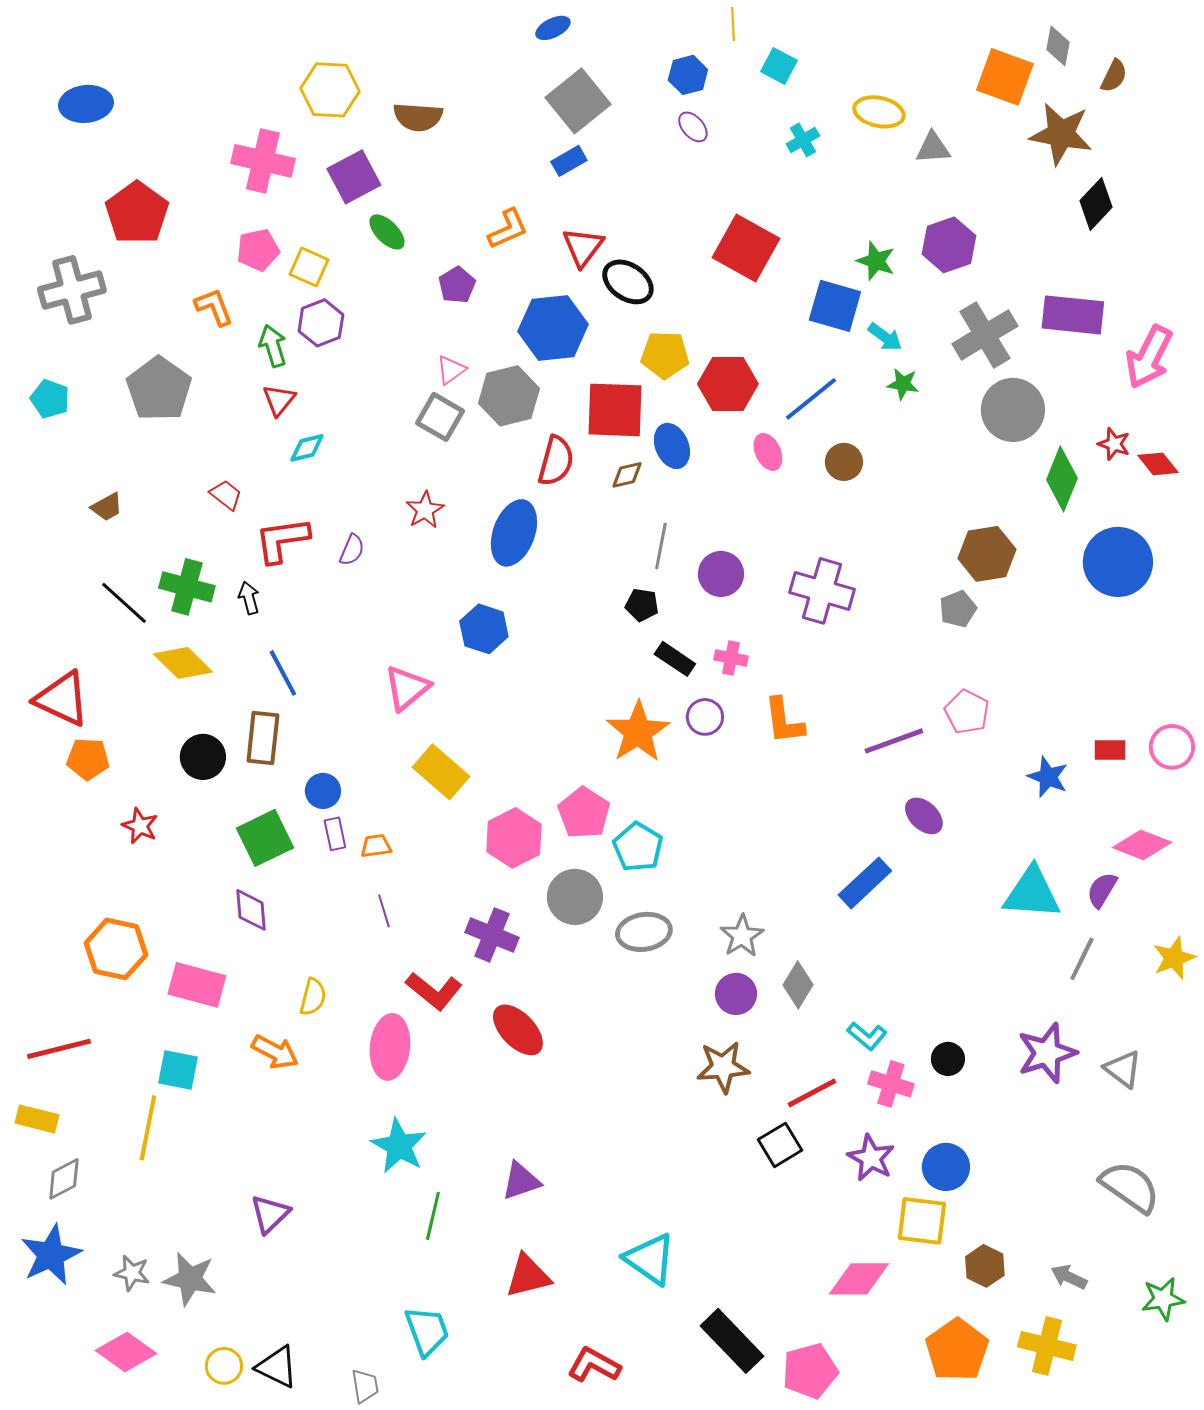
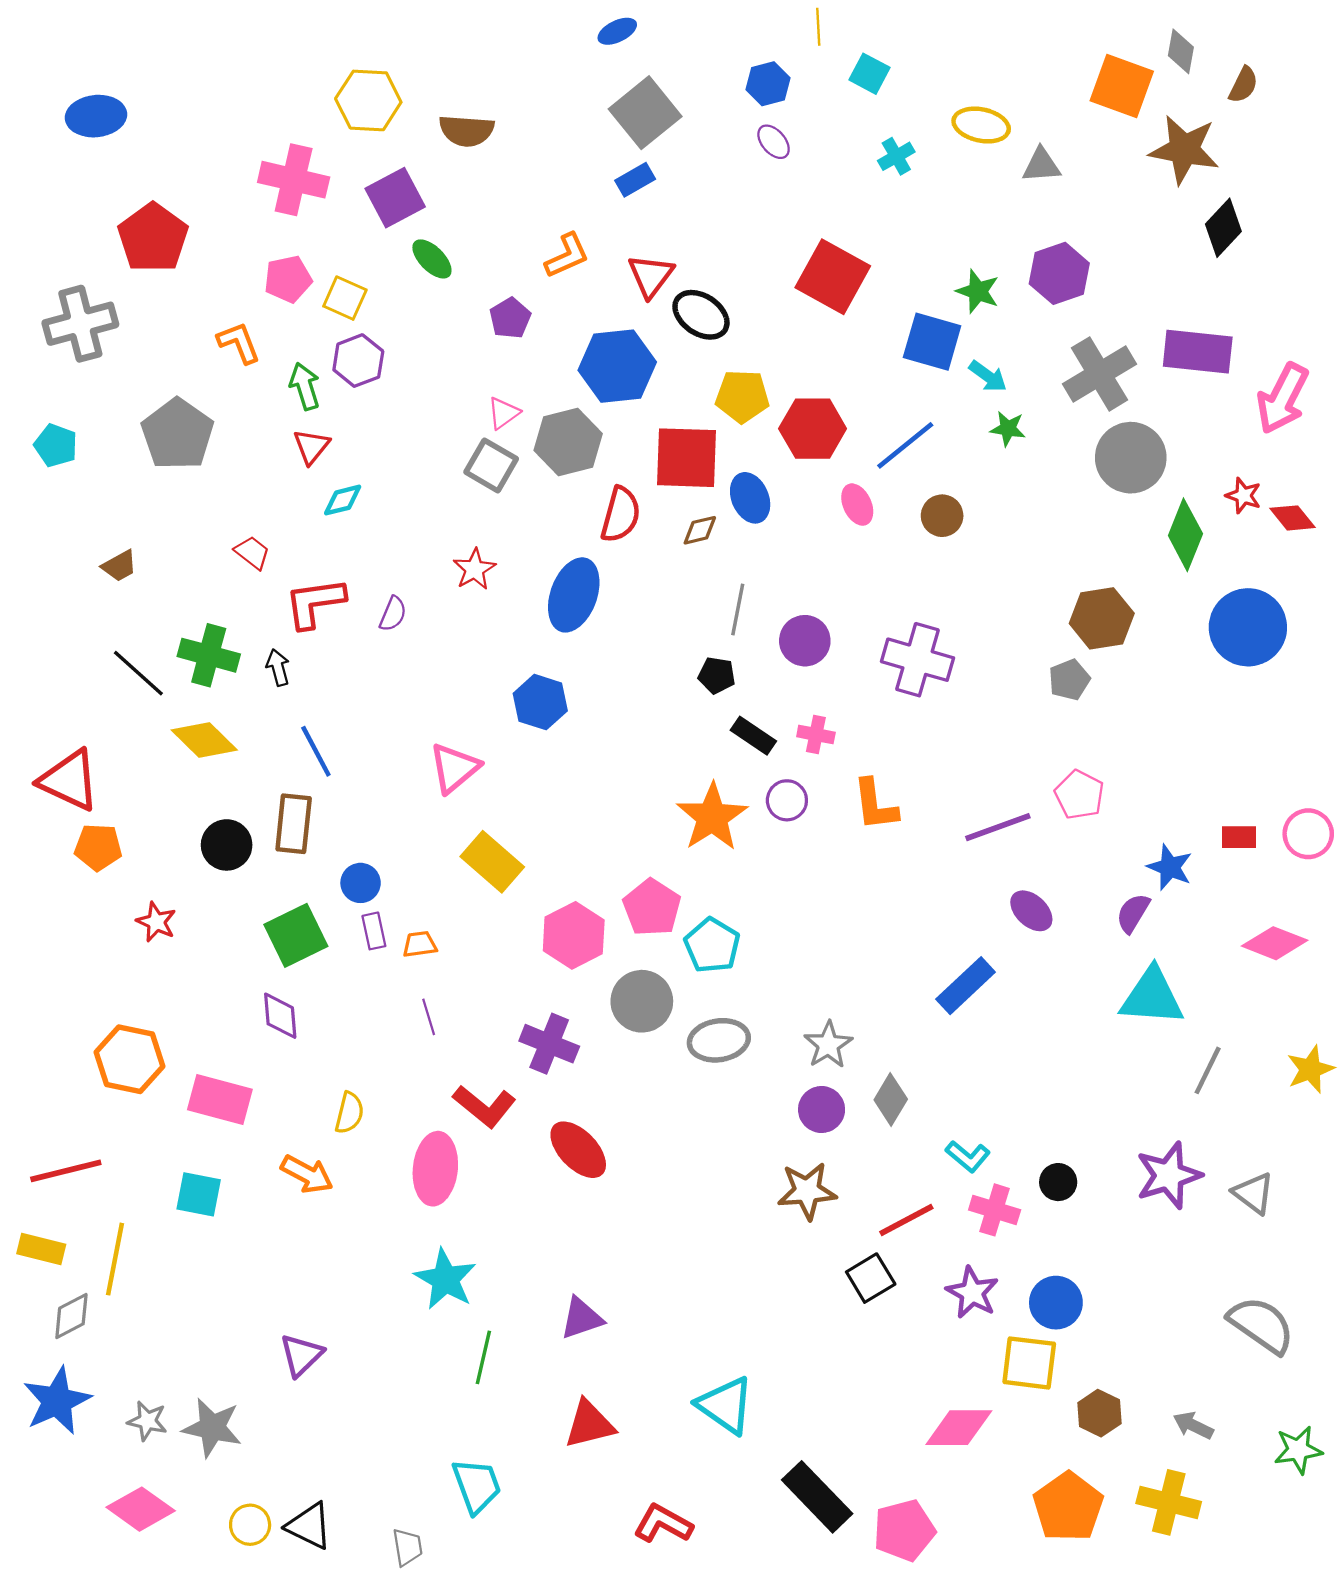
purple semicircle: (1102, 890) -> (1133, 913), moved
yellow line: (148, 1128) -> (115, 1259), moved

